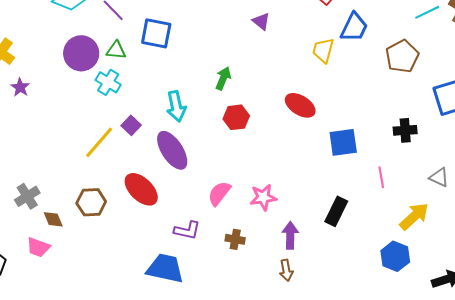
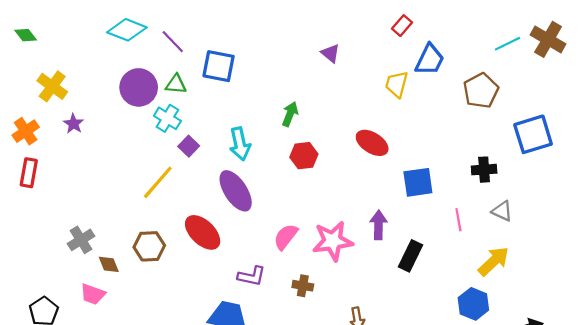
purple square: (131, 125) -> (189, 146), moved
gray triangle: (439, 177) -> (502, 211), moved
pink star: (263, 197) -> (333, 241), size x1.4
purple arrow: (290, 235) -> (378, 225), moved

